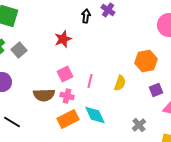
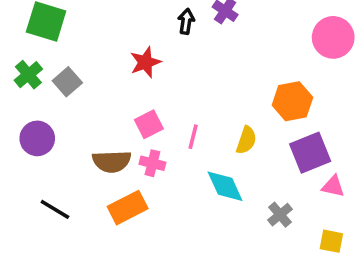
purple square: (156, 90) -> (310, 153), size x1.6
cyan diamond: (95, 115) -> (225, 186), moved
orange rectangle: (68, 119) -> (128, 208), moved

